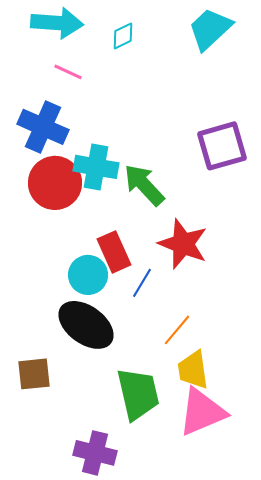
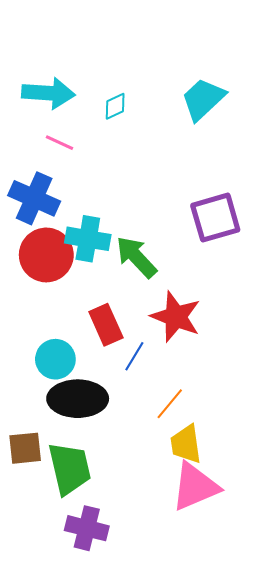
cyan circle: (88, 275) -> (55, 359), moved
black ellipse: (86, 325) -> (78, 399), turned -36
green trapezoid: (138, 394) -> (70, 468), moved

